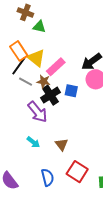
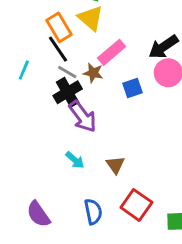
yellow triangle: (36, 58) -> (91, 18), moved
black line: (19, 66) -> (58, 49), turned -72
blue square: (71, 91) -> (133, 88), turned -32
black cross: (50, 95) -> (68, 92), moved

